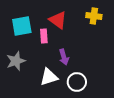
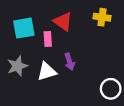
white triangle: (49, 77) -> (47, 71), moved
white circle: (77, 82) -> (111, 89), moved

